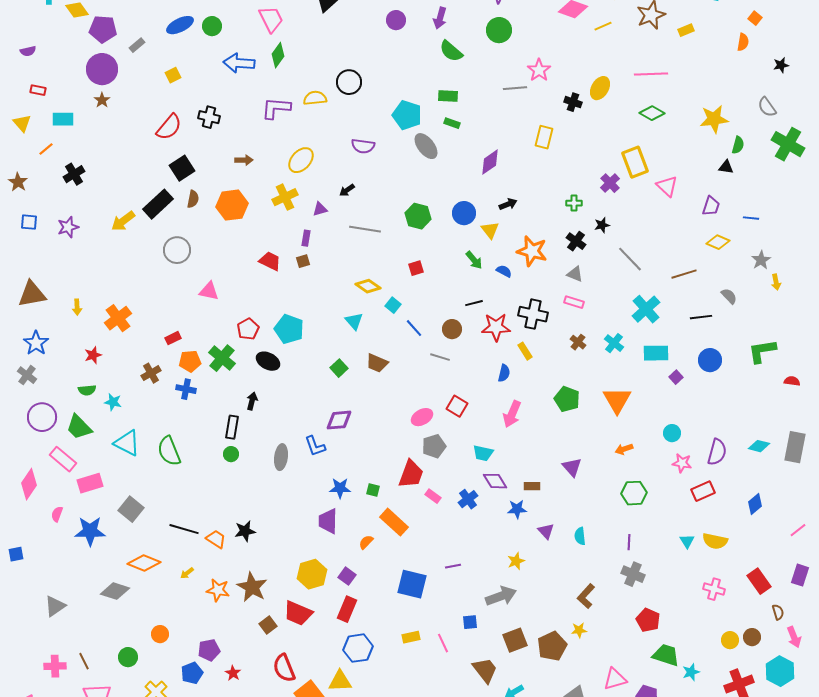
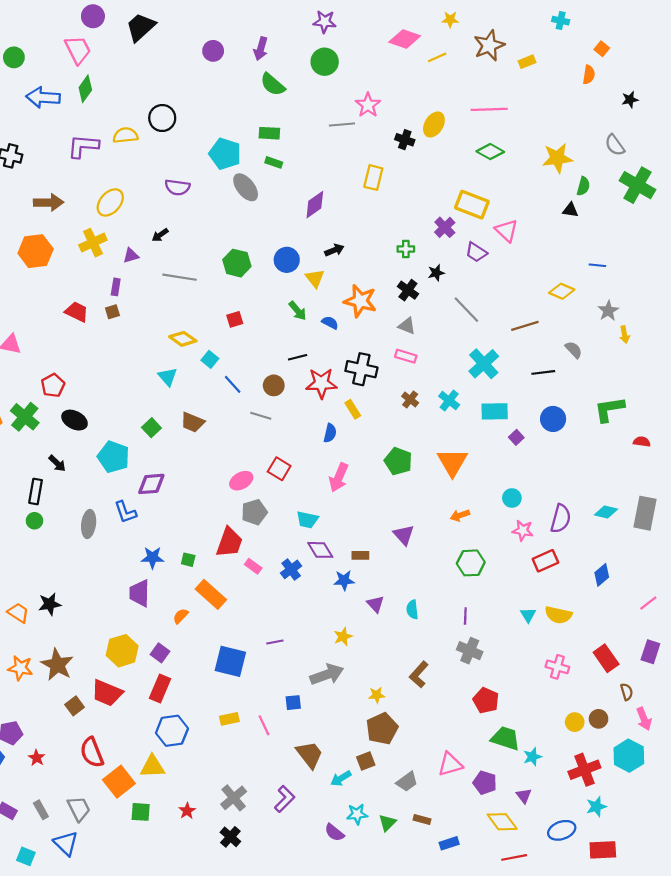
brown arrow: (244, 160) -> (49, 202), size x1.5
yellow rectangle: (635, 162) -> (472, 205), turned -48
purple trapezoid: (711, 206) -> (476, 252), moved, turned 105
cyan pentagon: (289, 329) -> (114, 457), moved
black arrow: (252, 401) -> (57, 463), turned 120
yellow star: (579, 630) -> (377, 695), moved
brown square: (515, 640) -> (366, 761), moved, size x0.7

